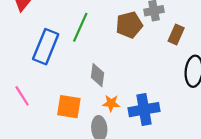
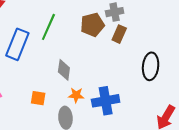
brown rectangle: (176, 35) -> (119, 34), moved
orange square: (69, 107) -> (38, 98), size x0.7

